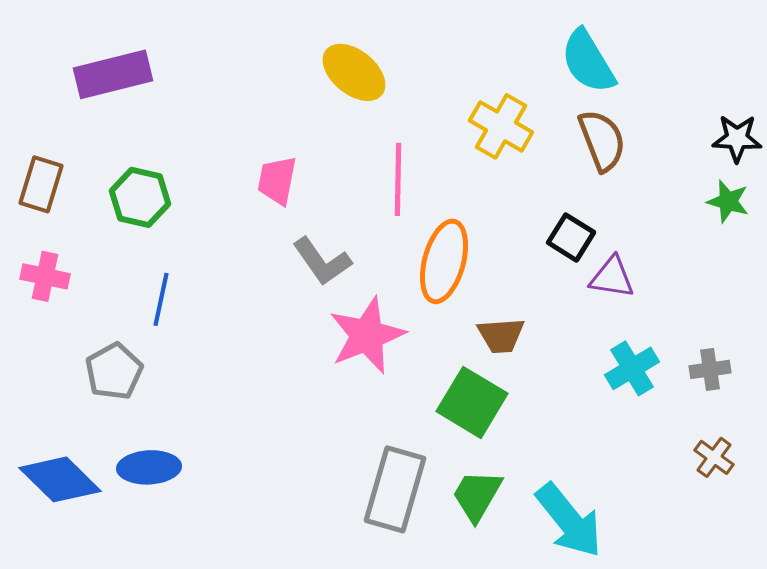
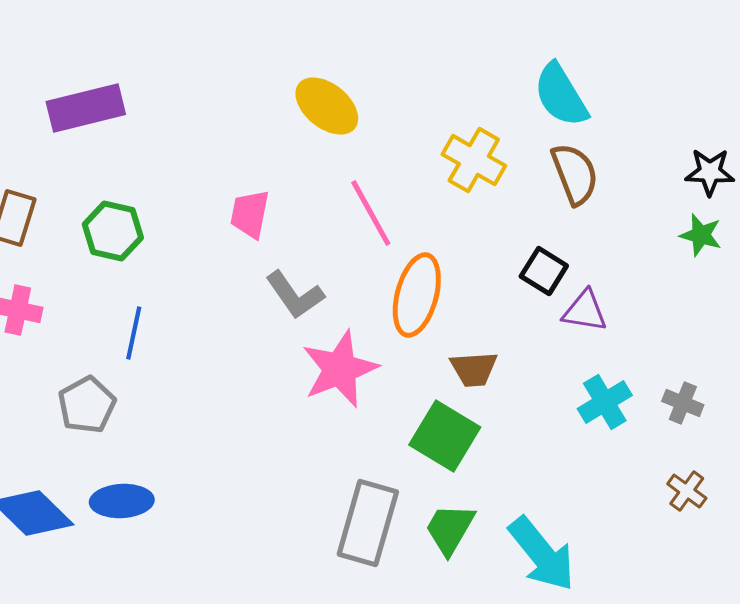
pink line: (398, 179) -> (371, 213), turned -30
gray cross: (710, 369) -> (683, 403), turned 30

